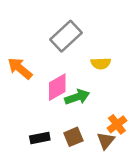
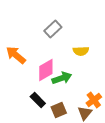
gray rectangle: (66, 36) -> (53, 29), size x0.7
black rectangle: (40, 138) -> (38, 100), moved, turned 56

